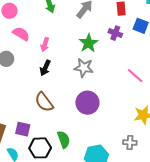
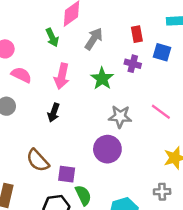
pink arrow: (45, 44) -> (62, 76), moved, size x1.5
gray star: (84, 68) -> (120, 117), moved
brown semicircle: (44, 102) -> (38, 160), moved
purple square: (23, 129) -> (67, 174), moved

